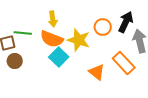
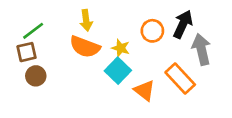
green line: (23, 33) -> (33, 31), moved, turned -42
yellow star: (79, 40) -> (121, 48), size x0.6
cyan square: (59, 57) -> (118, 71), moved

